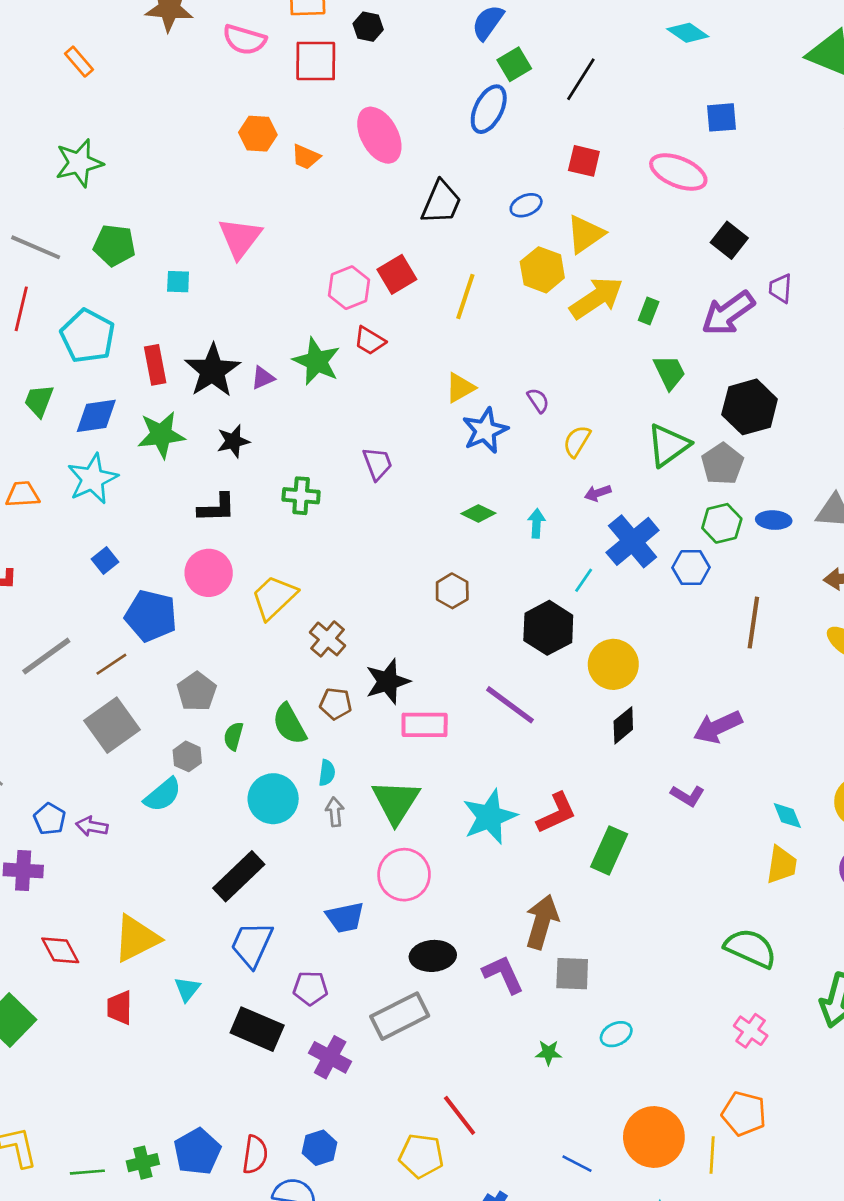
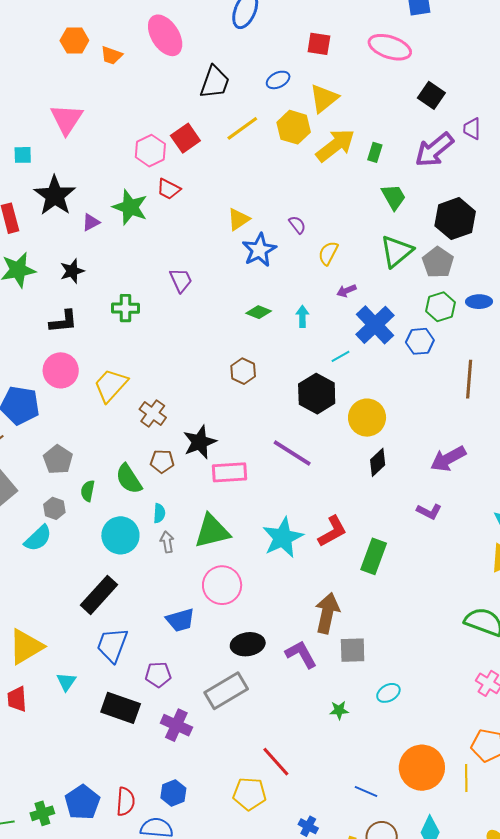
yellow line: (465, 296) -> (242, 128), moved, turned 40
black star: (212, 371) -> (55, 196), moved
cyan line: (584, 580) -> (341, 356), turned 30
green triangle: (396, 802) -> (212, 531), turned 48

